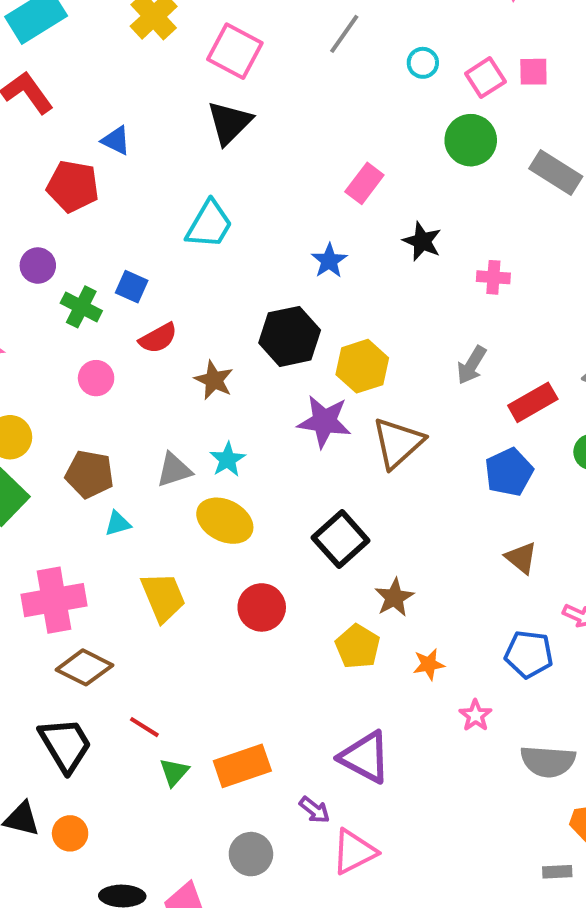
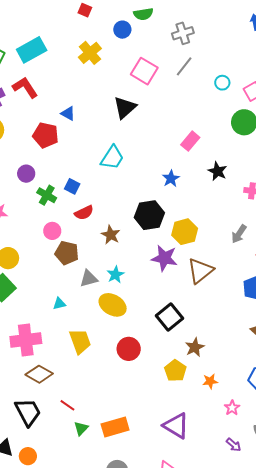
pink square: (235, 51) -> (144, 71), moved
brown pentagon: (89, 474) -> (67, 253), moved
purple arrow: (315, 810) -> (234, 445), moved

